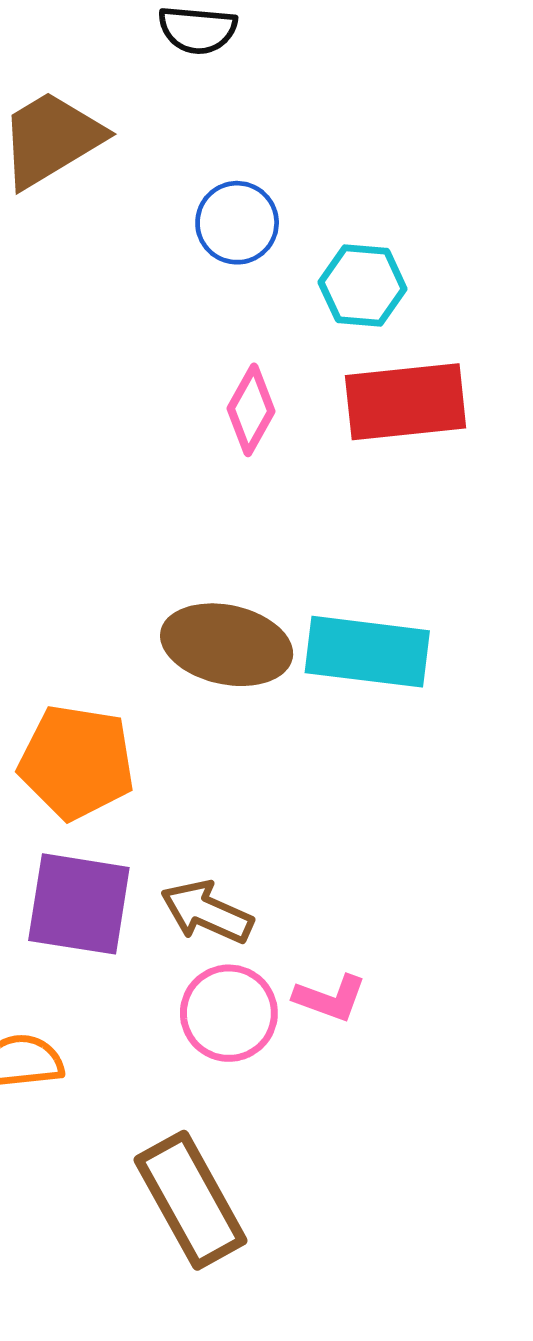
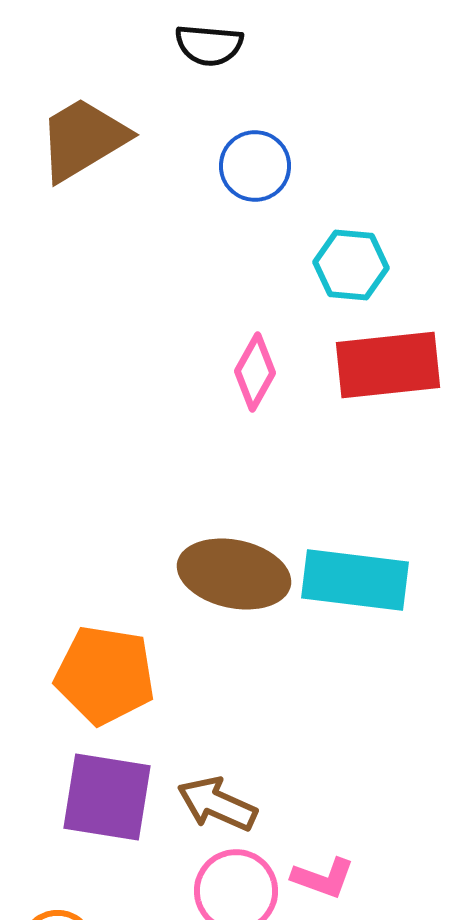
blue circle: (237, 223) -> (255, 166), moved

